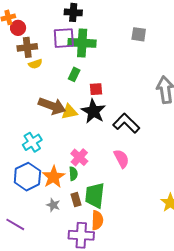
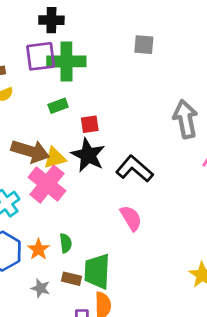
green rectangle: (74, 74) -> (58, 106), turned 48
pink cross: (79, 157) -> (47, 184), moved, size x1.5
orange star: (53, 177) -> (38, 249), size x0.7
brown rectangle: (76, 200) -> (72, 279), turned -56

